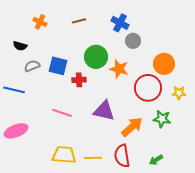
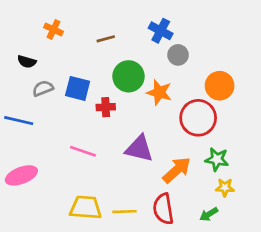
brown line: (79, 21) -> (106, 39), moved
yellow star: (179, 93) -> (225, 187), moved

